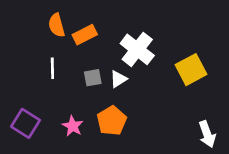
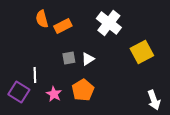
white cross: (137, 49) -> (109, 23), moved
white line: (52, 68) -> (35, 75), moved

